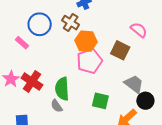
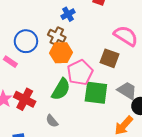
pink semicircle: (139, 30) -> (126, 36), size x1.4
orange hexagon: (86, 41) -> (61, 53), moved
green semicircle: (62, 89) -> (61, 89), moved, turned -140
green square: (100, 101) -> (96, 93), moved, size x1.4

